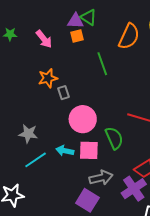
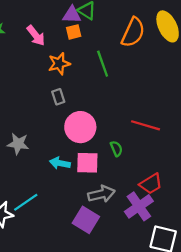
orange star: (48, 78) -> (59, 64), moved
green semicircle: (114, 138) -> (116, 149), size x0.6
cyan line: (36, 160) -> (26, 202), moved

